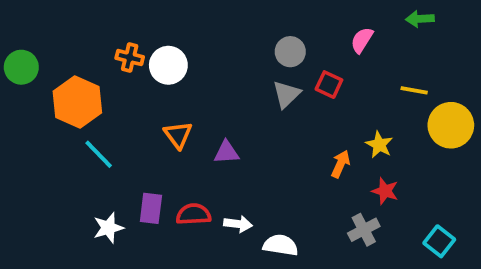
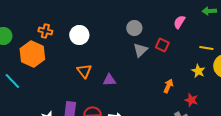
gray circle: (290, 52) -> (134, 28), moved
orange cross: (130, 58) -> (45, 31), moved
yellow star: (379, 145) -> (198, 71), moved
cyan line: (99, 154) -> (12, 81), moved

